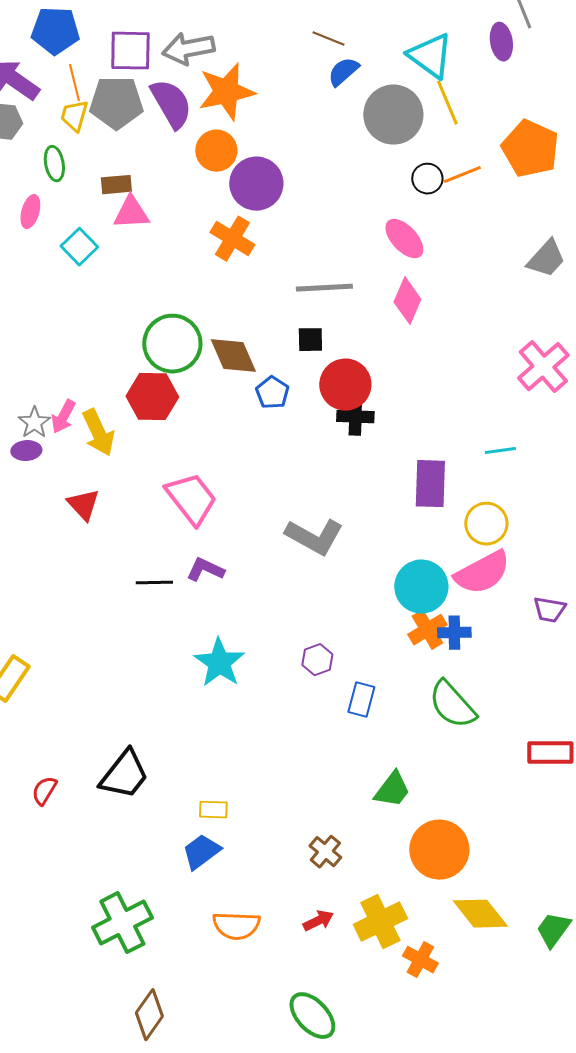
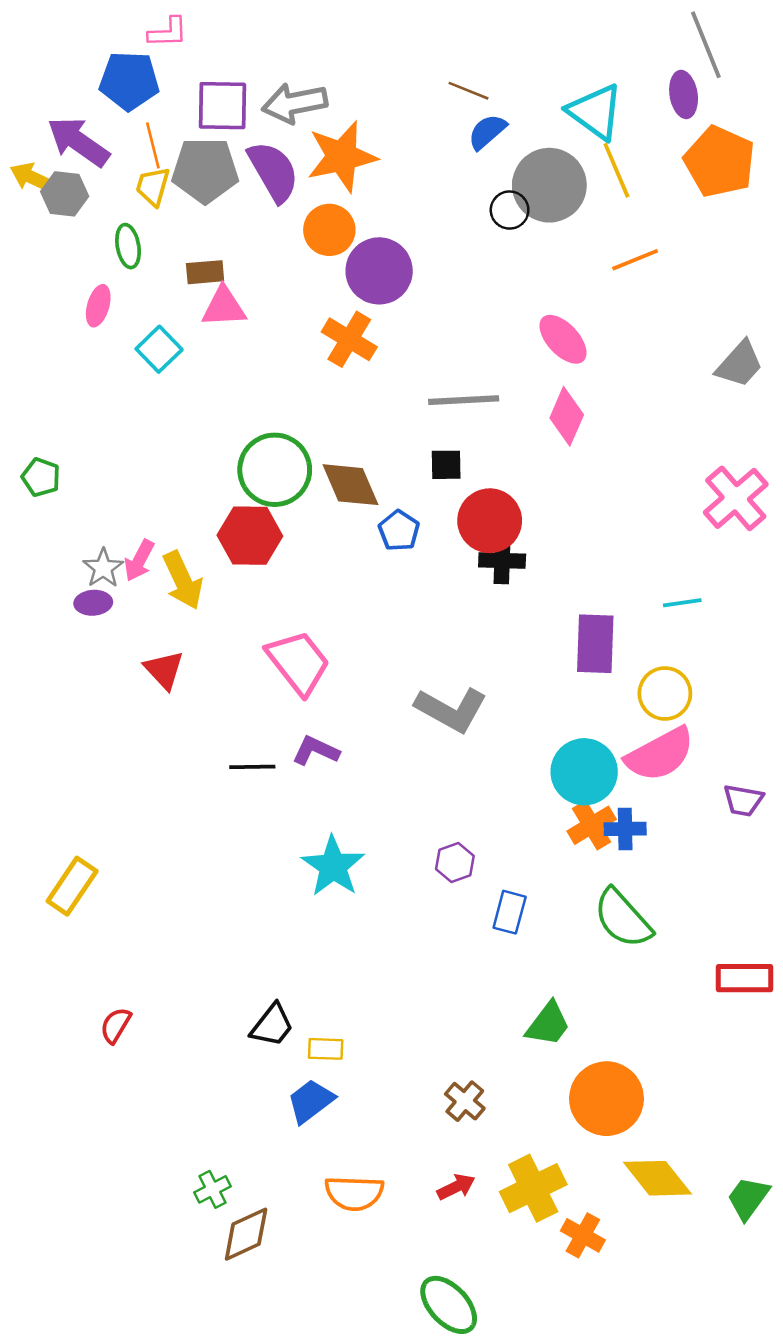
orange pentagon: (530, 149) -> (720, 162), moved
black circle: (427, 179) -> (510, 210), moved
black trapezoid: (124, 775) -> (272, 1025), moved, size x0.7
green cross: (122, 923) -> (213, 1189), size x0.5
brown diamond: (149, 1015) -> (246, 1234), moved, turned 30

